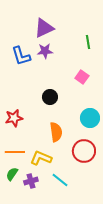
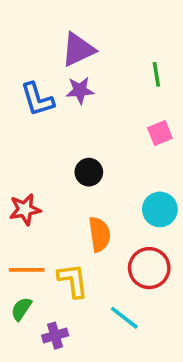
pink square: (82, 77) -> (160, 133), moved, turned 32
yellow L-shape: (41, 158) -> (73, 280), turned 60
cyan line: (60, 180) -> (124, 318), moved
purple cross: (31, 181) -> (55, 336), moved

